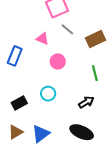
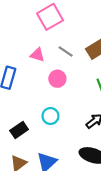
gray line: (67, 29) -> (66, 51), moved

